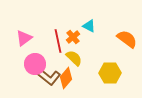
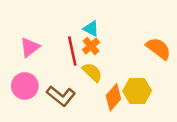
cyan triangle: (89, 26) -> (91, 29), moved
pink circle: (35, 64) -> (25, 86), moved
orange diamond: (66, 78) -> (113, 97), moved

